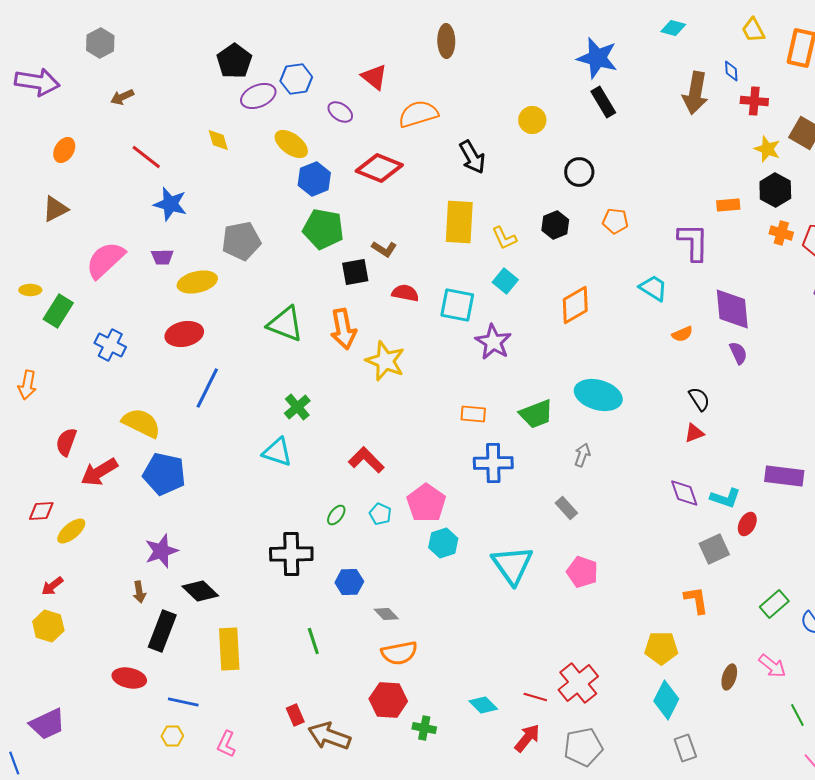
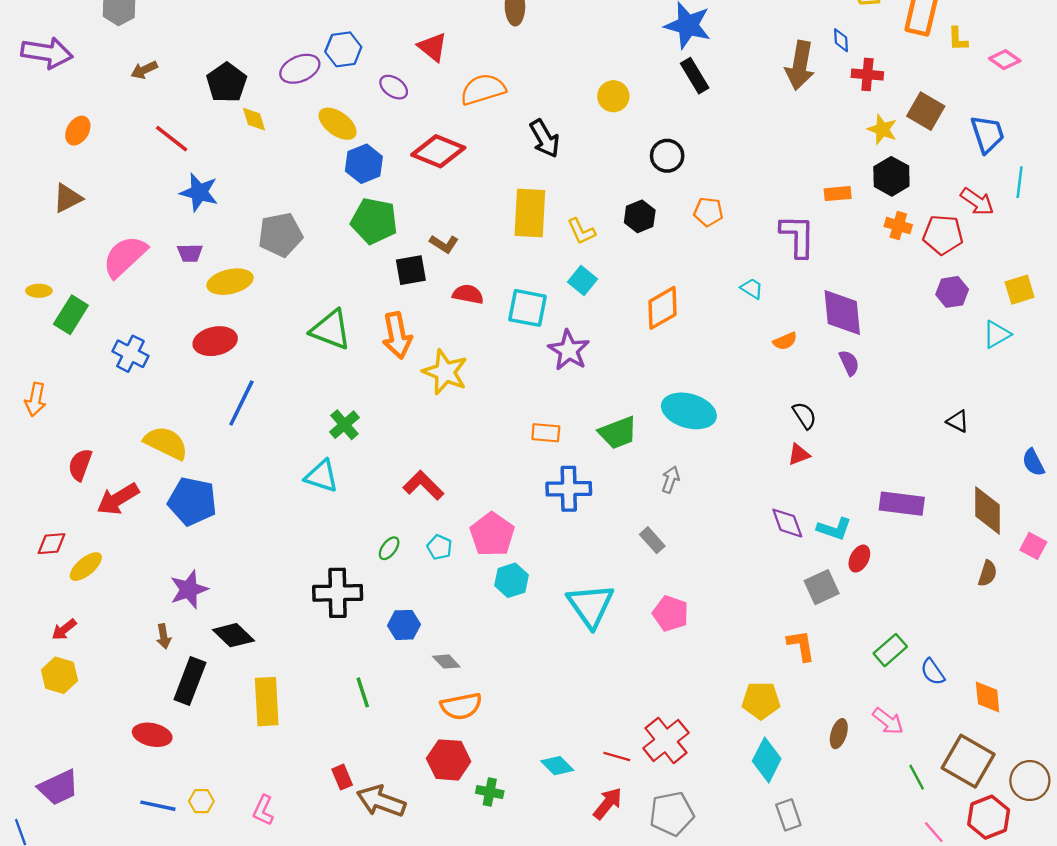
black pentagon: (234, 61) -> (227, 83), moved
cyan trapezoid: (653, 288) -> (752, 288), size x0.7
blue line: (183, 702) -> (158, 806), moved

